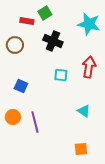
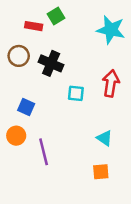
black cross: (53, 41) -> (51, 63), moved
orange circle: (13, 117) -> (16, 136), moved
orange square: (81, 149) -> (101, 172), moved

